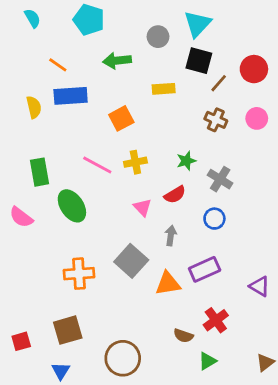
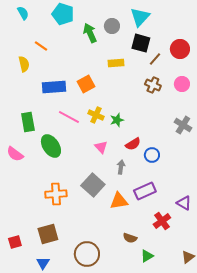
green arrow: (117, 61) -> (90, 33), moved, turned 72
blue rectangle: (71, 96) -> (54, 87), moved
yellow semicircle: (34, 107) -> (24, 64), moved
green star: (186, 161) -> (117, 120), moved
yellow cross: (135, 162) -> (96, 115), turned 35
gray cross: (220, 179) -> (183, 125), moved
red semicircle: (175, 195) -> (133, 144), moved
red cross: (216, 320) -> (162, 221), moved

